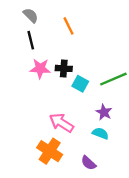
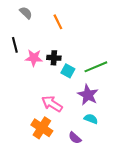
black line: (31, 40) -> (15, 45), moved
purple star: (104, 112) -> (88, 95), size x1.5
cyan semicircle: (100, 133) -> (91, 119), moved

